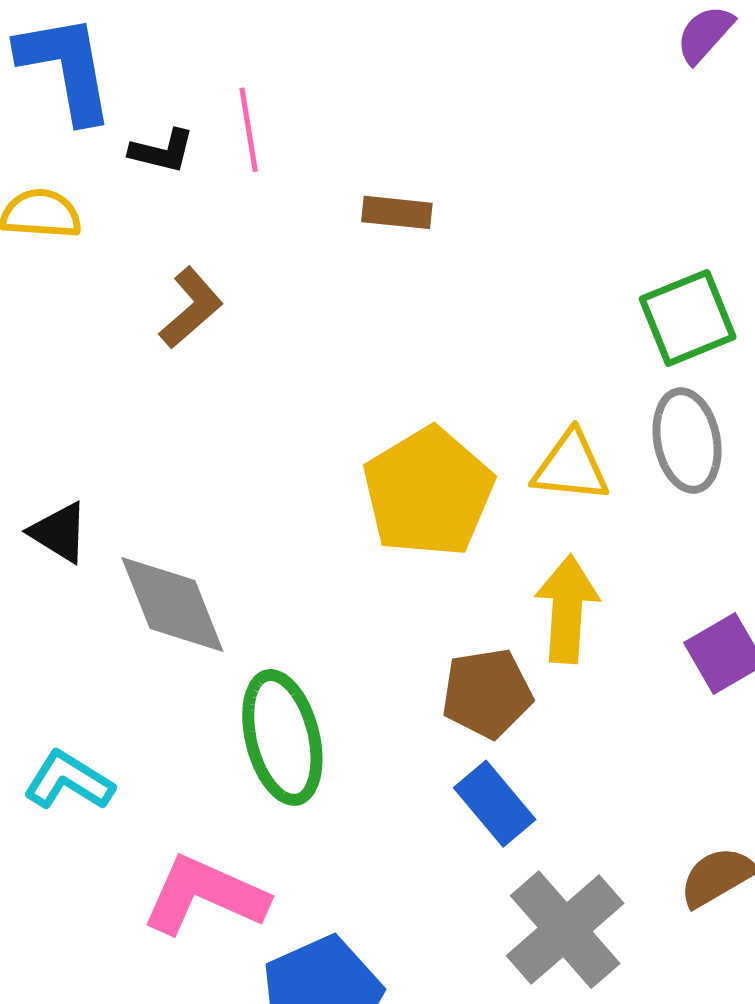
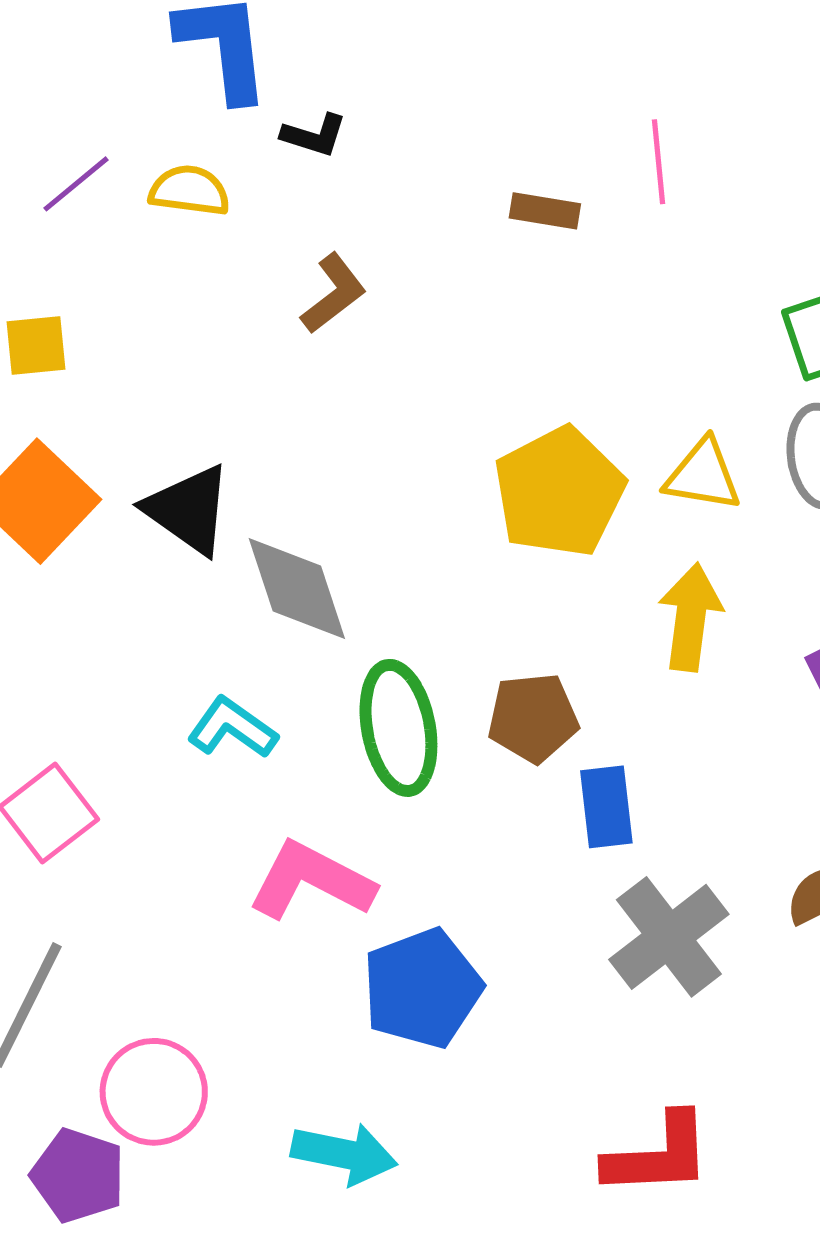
pink line: (249, 130) -> (658, 162), moved
black triangle: (59, 532) -> (188, 510), size x1.5
brown pentagon: (487, 693) -> (533, 718), moved
cyan L-shape: (69, 781) -> (232, 728), moved
blue rectangle: (495, 804) -> (606, 807), turned 30

